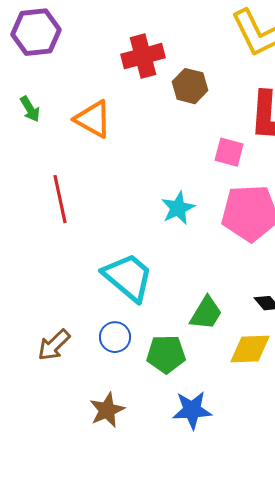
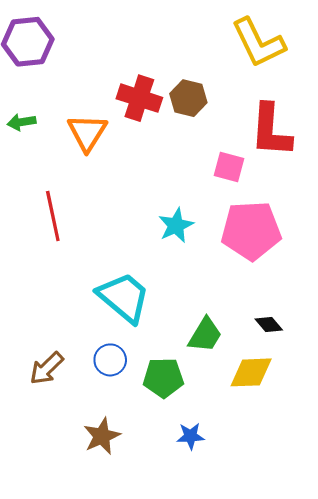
red cross: (143, 56) -> (139, 98), moved, turned 33
green arrow: (30, 109) -> (21, 122), turned 112
orange triangle: (93, 119) -> (87, 132), turned 33
blue star: (192, 410) -> (191, 436), size x0.7

